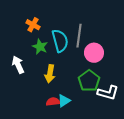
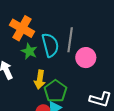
orange cross: (33, 25) -> (22, 28), size x1.6
green pentagon: (89, 81) -> (55, 91), moved

